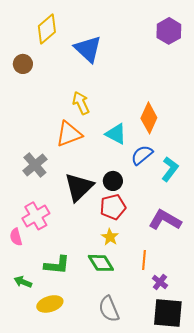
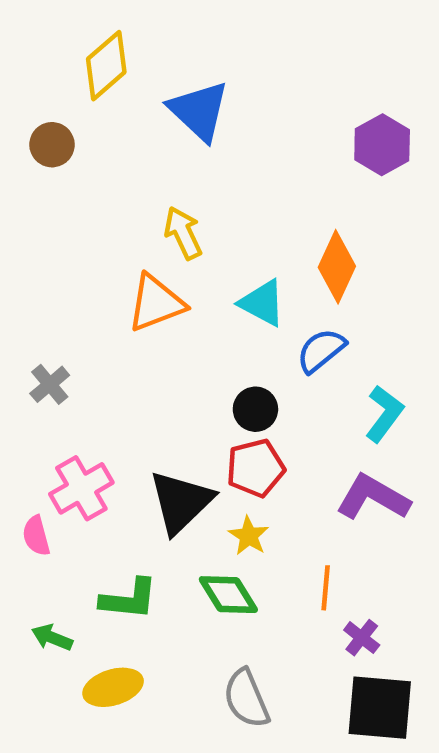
purple hexagon: (169, 31) -> (382, 145), moved
gray cross: (35, 165) -> (50, 384), moved, size x0.7
cyan L-shape: (170, 169) -> (384, 414), moved
black triangle: (79, 187) -> (181, 502), moved

